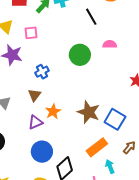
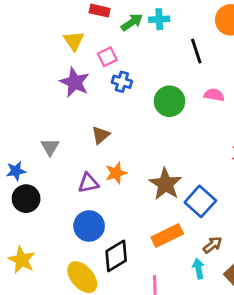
pink square: (31, 33) -> (107, 57), turned -32
blue cross: (42, 72) -> (122, 82), moved, turned 32
brown triangle: (34, 95) -> (101, 135), moved
cyan arrow: (110, 167) -> (199, 269), moved

